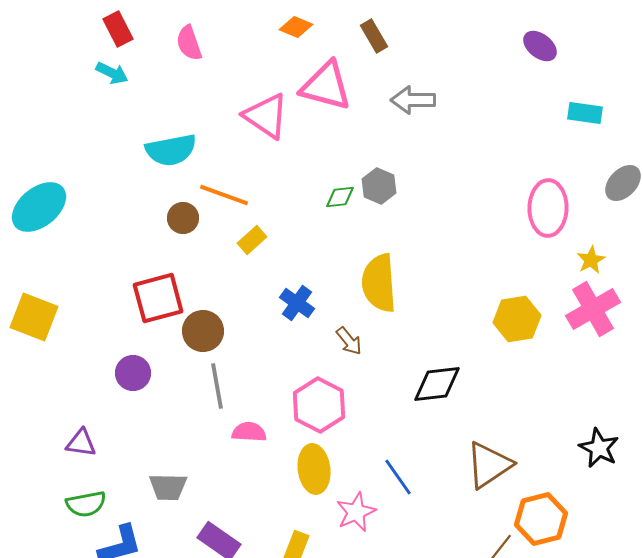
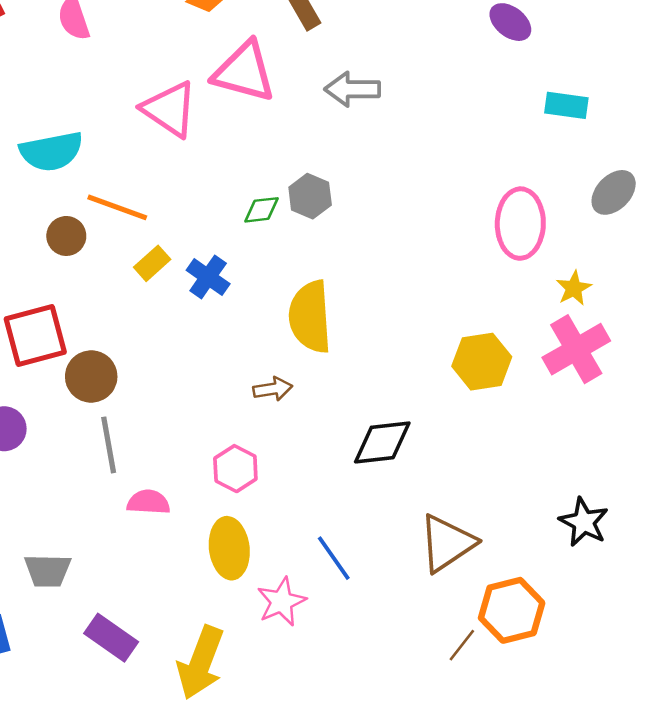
blue cross: (297, 303) -> (208, 277), moved
brown arrow: (349, 341) -> (273, 389), turned -60
pink hexagon: (319, 405) -> (235, 469), size x0.7

